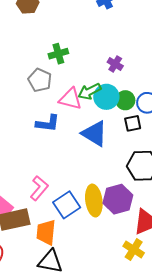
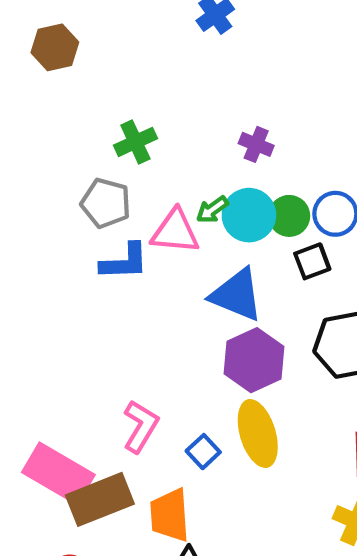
green arrow: (90, 91) -> (212, 210), size x0.7
blue L-shape: (48, 123) -> (124, 262), moved
purple hexagon: (118, 199) -> (254, 360), moved
blue square: (67, 205) -> (203, 452), size x0.6

